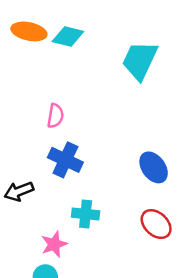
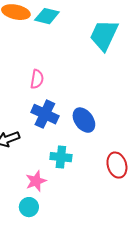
blue ellipse: (154, 167) -> (84, 120), moved
red ellipse: (156, 224) -> (117, 165), turned 30

